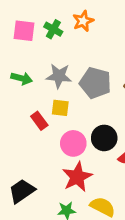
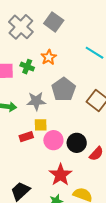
gray pentagon: (95, 83) -> (64, 89), moved, turned 30
red rectangle: (39, 121) -> (26, 137), turned -64
pink circle: (73, 143) -> (53, 140), moved

